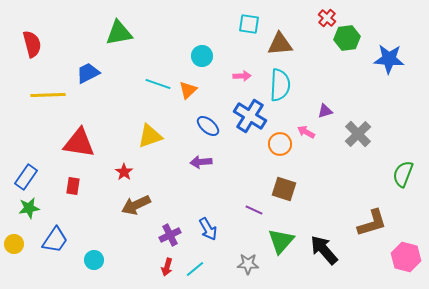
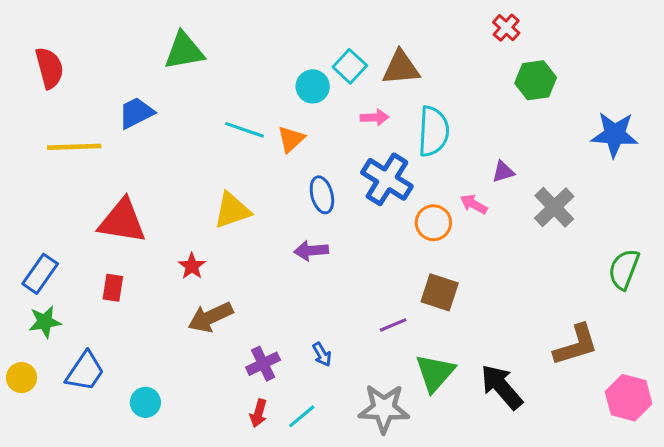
cyan square: (249, 24) -> (350, 66), moved, turned 35
green hexagon: (347, 38) -> (536, 80), moved
brown triangle: (280, 44) -> (401, 68), moved
blue star: (389, 59) -> (615, 134), moved
blue ellipse: (208, 126) -> (322, 195), turned 35
purple line: (254, 210) -> (393, 325), turned -48
blue arrow: (208, 229) -> (322, 354), size x0.7
gray star: (248, 264) -> (384, 409), size x1.5

